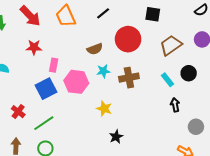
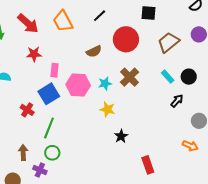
cyan star: (103, 71) -> (105, 83), moved
black circle: (189, 73) -> (189, 77), moved
brown cross: (129, 78) -> (130, 77), turned -30
black arrow: (175, 105) -> (177, 101), turned 56
red cross: (18, 112) -> (27, 110), moved
green line: (44, 123) -> (49, 128), turned -30

